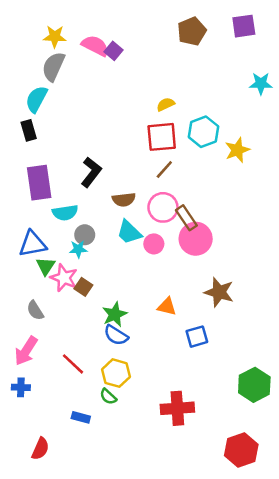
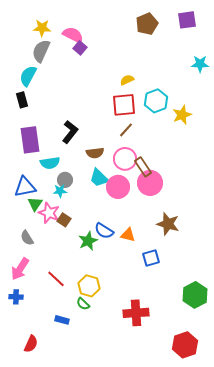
purple square: (113, 51) -> (80, 48), moved
pink circle: (154, 244) -> (118, 187), size x1.5
blue semicircle: (116, 335) -> (104, 231), moved

